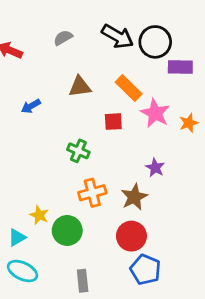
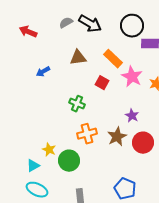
black arrow: (117, 36) -> (90, 24), moved
red square: (113, 122) -> (102, 83), turned 32
red circle: (131, 236) -> (143, 143), moved

